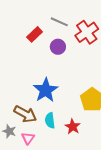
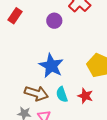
red rectangle: (35, 34) -> (15, 16), moved

